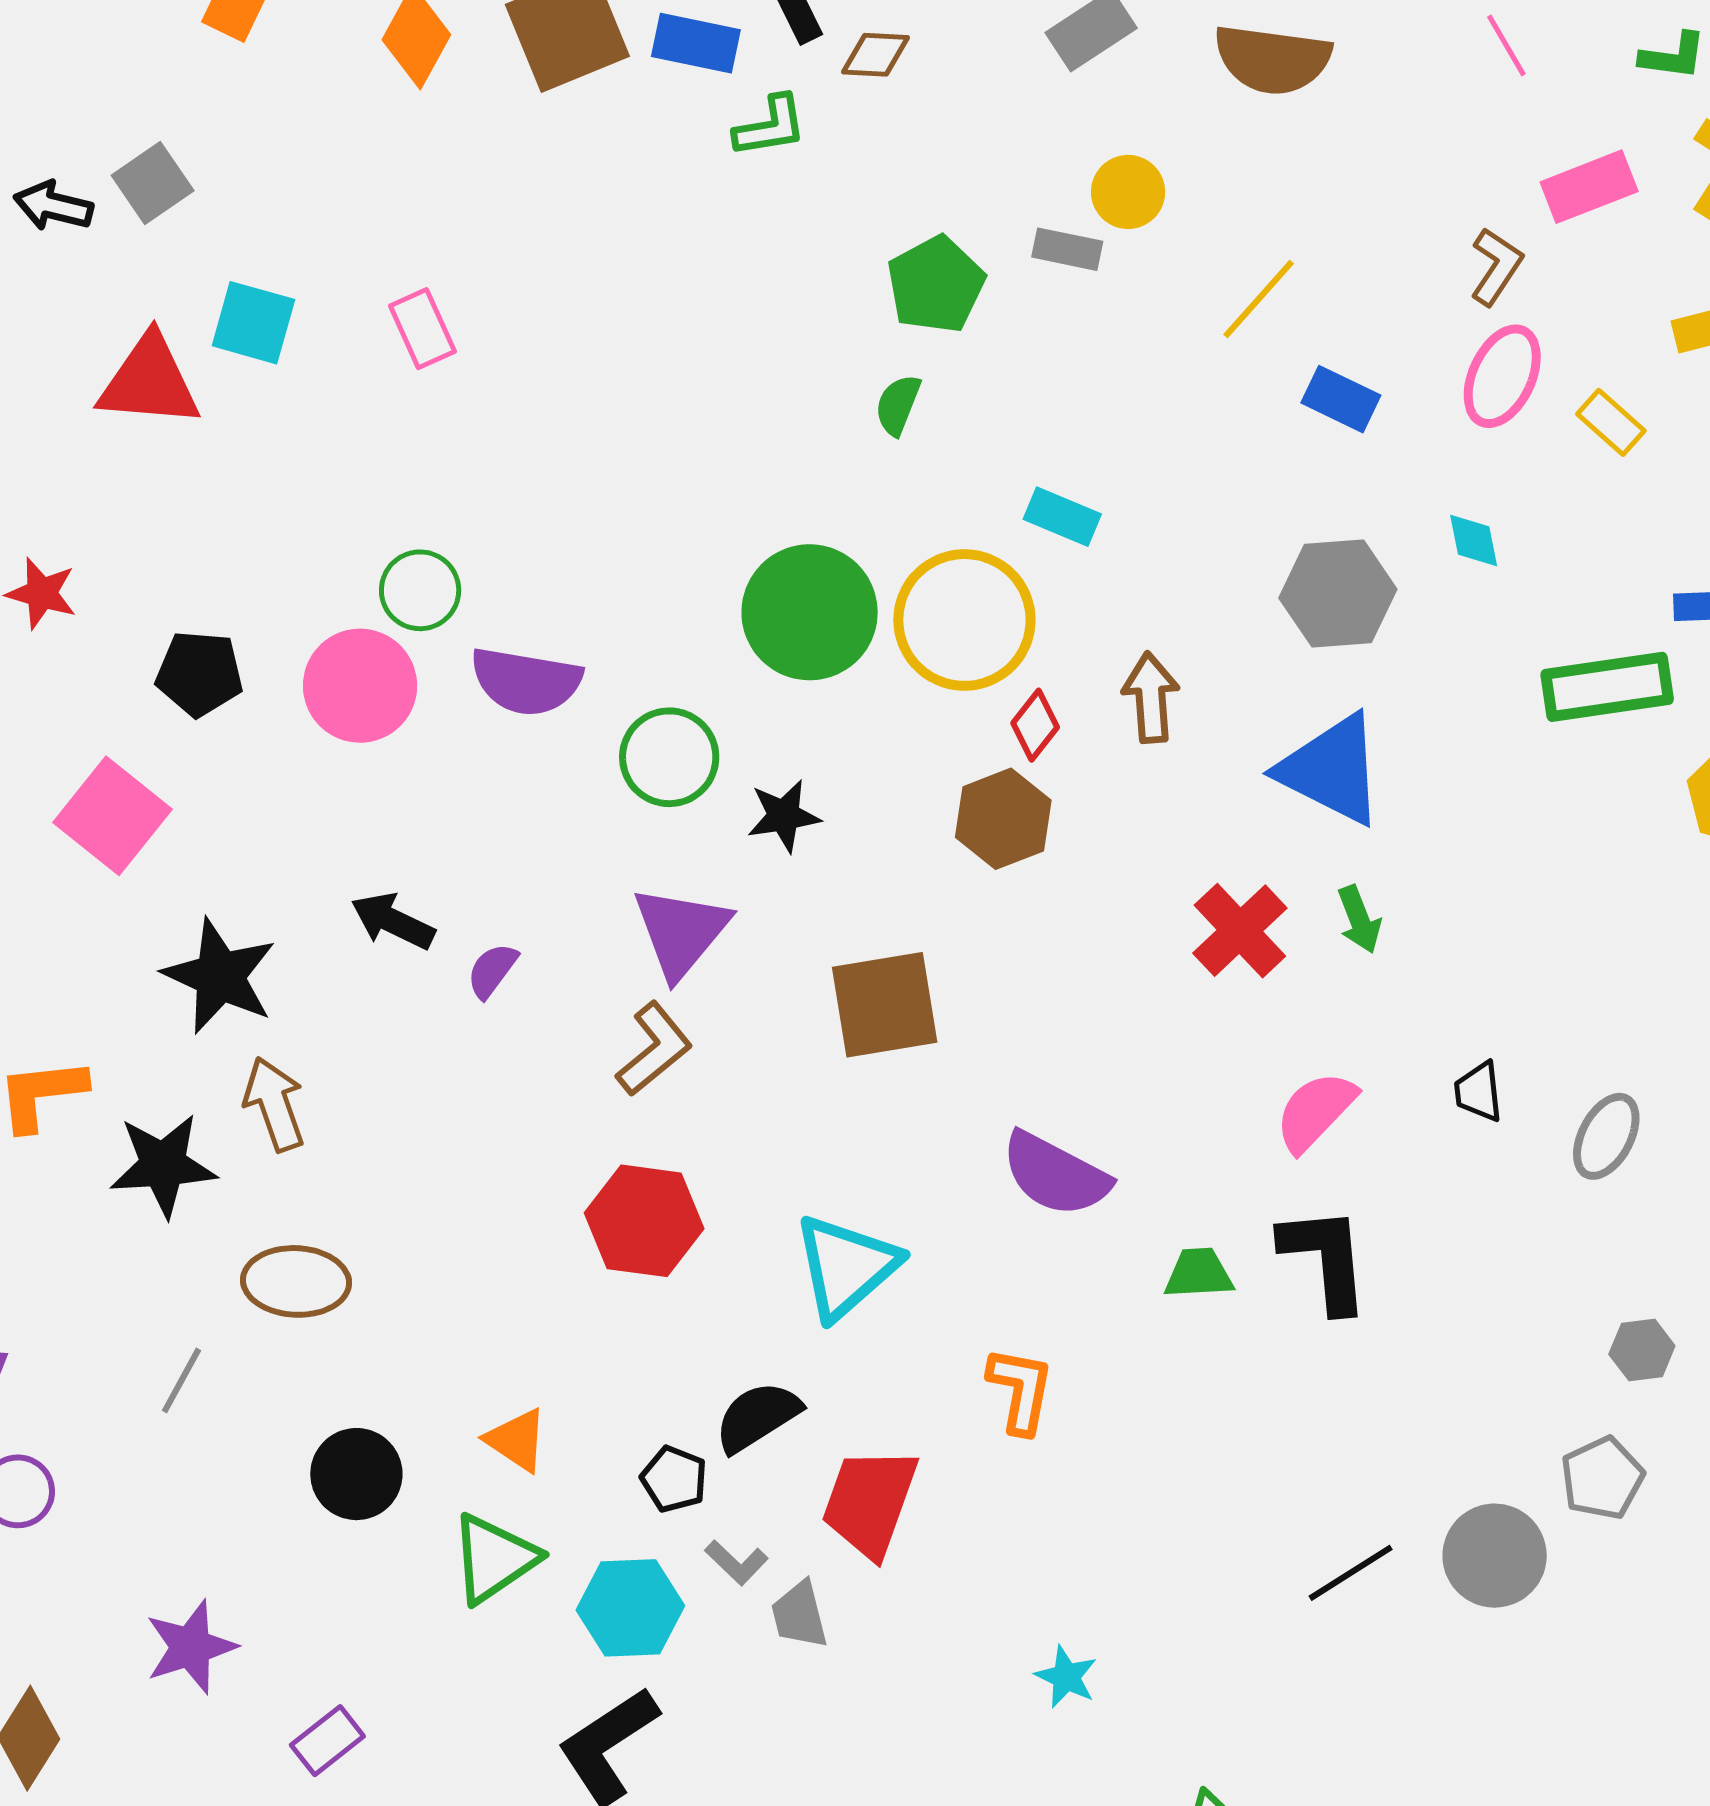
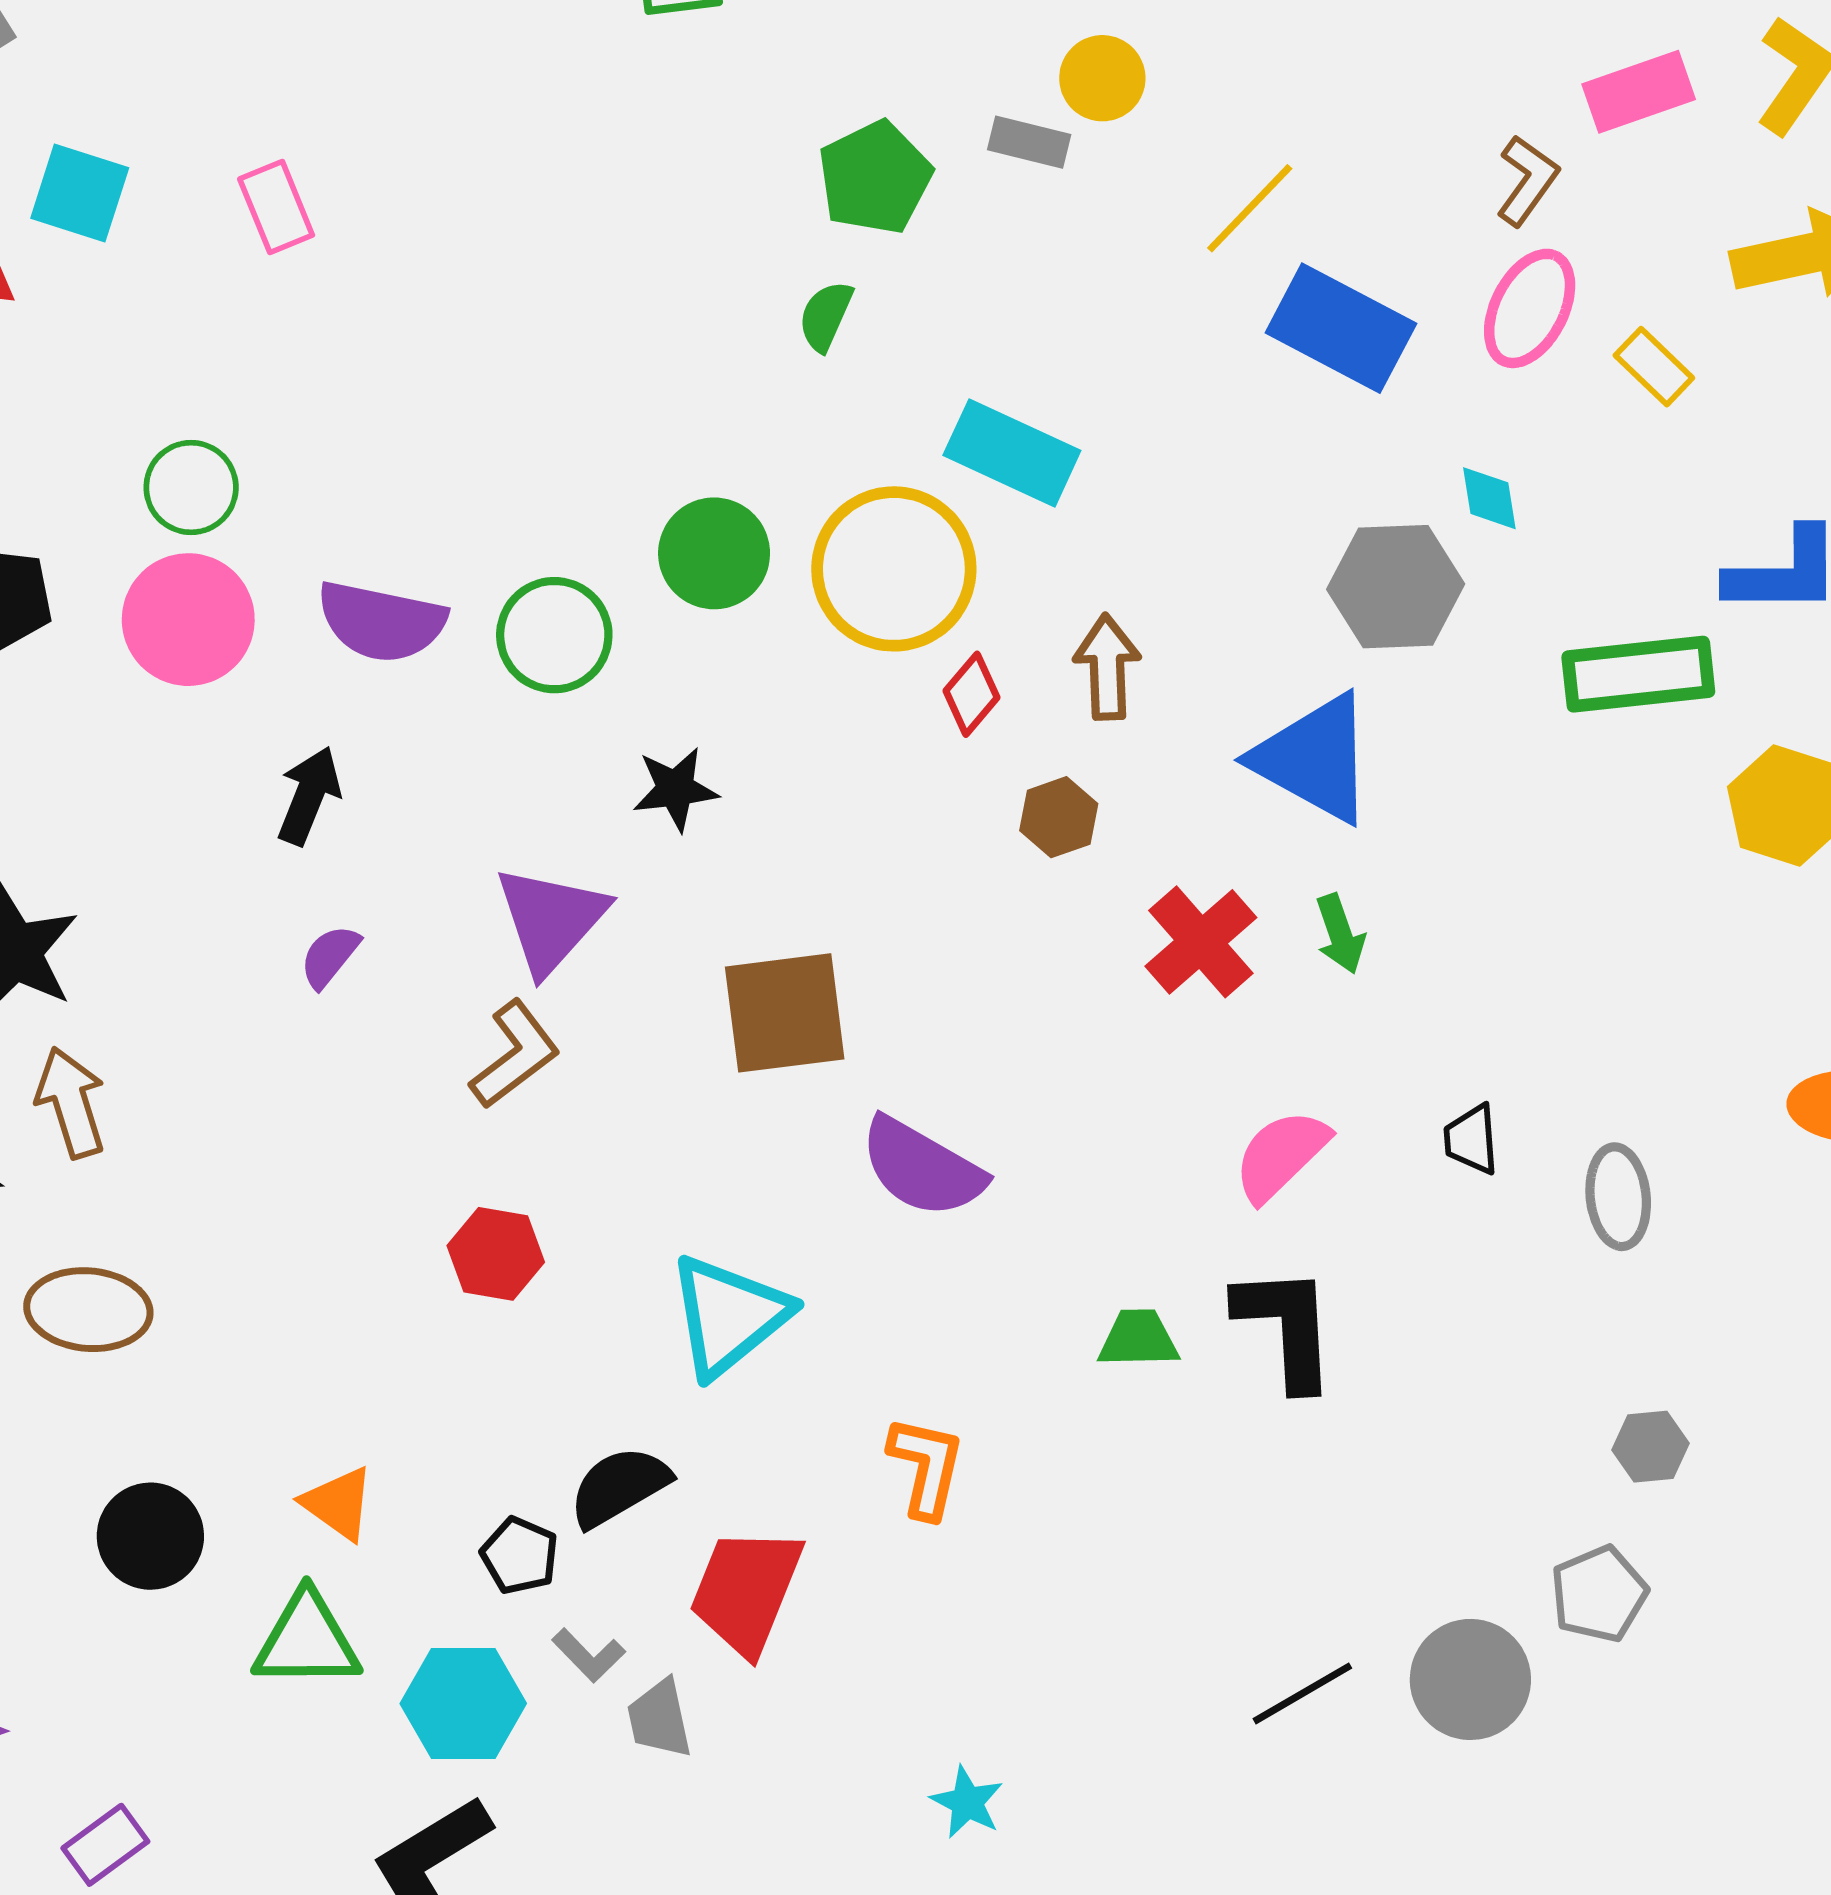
blue rectangle: (1341, 399) -> (1341, 328), size x1.6
cyan rectangle: (1062, 517) -> (1012, 453), size x1.5
green circle: (420, 590) -> (191, 487), moved
gray hexagon: (1338, 594) -> (1396, 587), moved
green circle: (810, 612) -> (714, 553), size x0.7
green circle: (669, 757) -> (554, 635), moved
brown hexagon: (1003, 819) -> (1059, 817), moved, size x0.7
black arrow: (393, 921) -> (309, 796), moved, turned 84
gray ellipse: (1606, 1136) -> (1618, 1197), turned -36
purple semicircle: (1055, 1174) -> (922, 1168), moved
red hexagon: (644, 1221) -> (496, 1254), size x0.7
green triangle: (494, 1559) -> (307, 1640), turned 32

